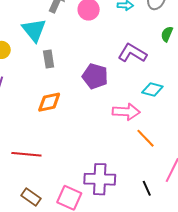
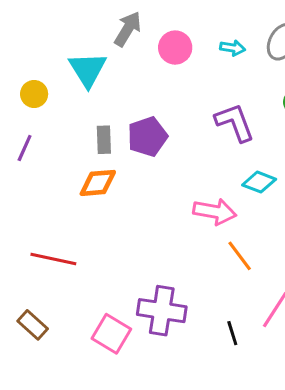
purple L-shape: (132, 53) -> (235, 122), turned 32
gray rectangle: (49, 59) -> (104, 140), moved
purple pentagon: (95, 76) -> (147, 137), moved, turned 30
brown rectangle: (31, 197) -> (33, 325), moved

